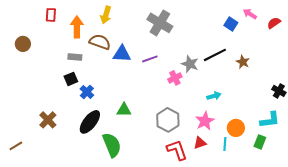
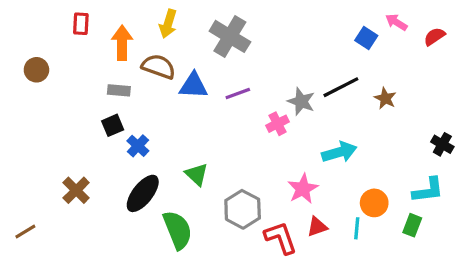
gray cross: (160, 23) -> (230, 36), moved
cyan arrow: (214, 96) -> (339, 152), size x1.5
green triangle: (124, 110) -> (197, 174), turned 42
gray hexagon: (168, 120) -> (243, 209), moved
pink star: (205, 121) -> (303, 189), moved

